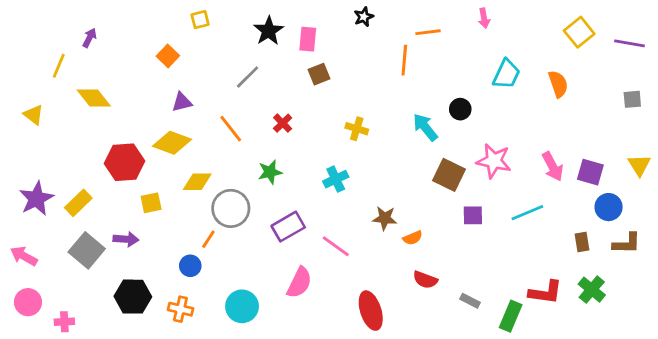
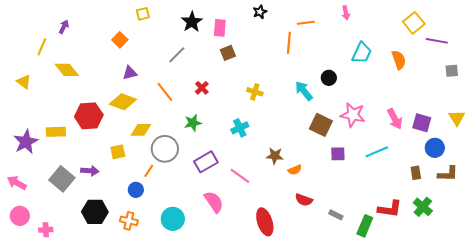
purple line: (630, 43) -> (437, 41), moved
yellow rectangle: (78, 203) -> (56, 132), moved, turned 42
yellow square: (151, 203) -> (118, 152), moved
pink semicircle: (299, 283) -> (214, 202), turned -60

